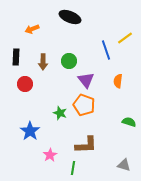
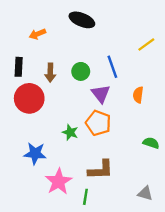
blue line: (106, 50) -> (112, 67), moved
red circle: (25, 84) -> (29, 98), size x1.6
blue star: (30, 131) -> (35, 153), turned -30
pink star: (50, 155) -> (58, 182), size x1.6

